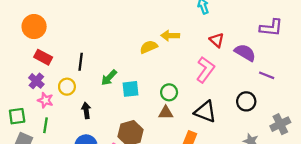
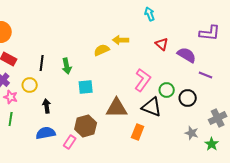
pink L-shape: (205, 70) -> (143, 80), moved
green arrow: (109, 78) -> (67, 66), moved, turned -56
green circle: (169, 92) -> (167, 90), moved
brown triangle: (166, 113) -> (117, 108), size x1.6

